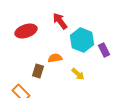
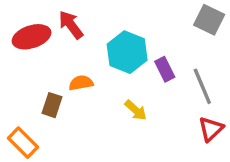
red arrow: (60, 21) -> (71, 25), moved
yellow arrow: (78, 74) -> (136, 110), moved

